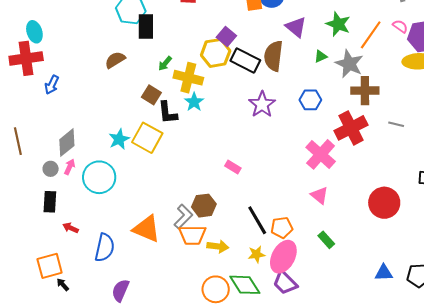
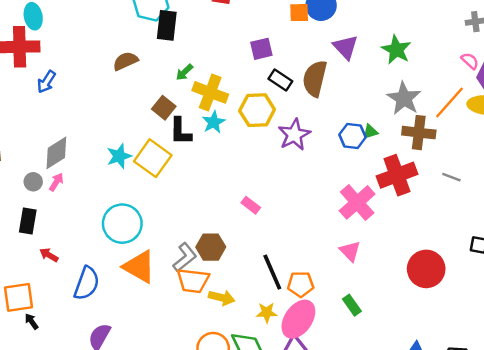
orange line: (371, 35) -> (449, 102), moved
purple square: (226, 37) -> (261, 49), turned 30
yellow hexagon: (216, 53) -> (257, 110), moved
green triangle: (321, 56) -> (370, 132), moved
black rectangle: (245, 61) -> (280, 80), size x0.7
cyan circle: (99, 177) -> (122, 224), moved

